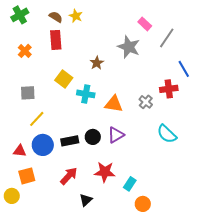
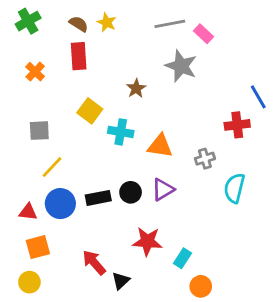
gray line: (167, 38) -> (170, 24), moved, turned 45
gray cross: (146, 102) -> (205, 159), moved, turned 32
cyan semicircle: (167, 134) -> (234, 188), turned 60
red arrow: (69, 176) -> (94, 262), moved, turned -84
yellow circle: (12, 196) -> (29, 282), moved

